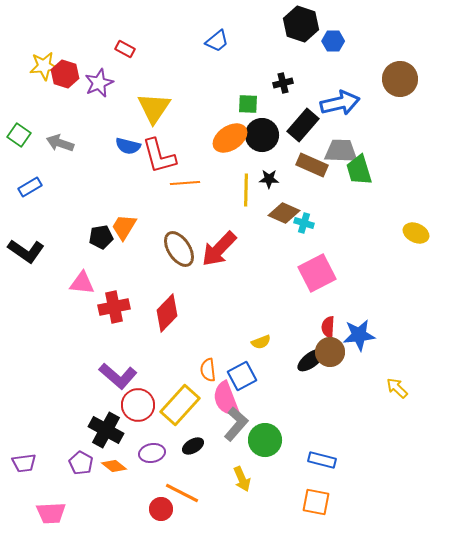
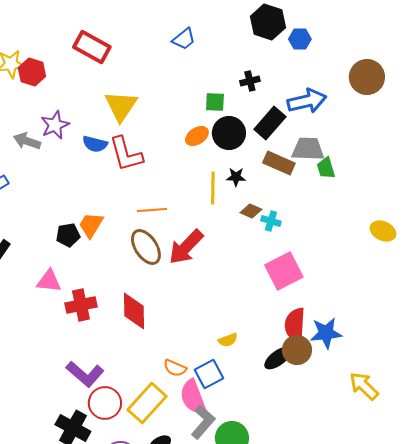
red rectangle: (125, 49) -> (92, 47), size x1.8
purple star: (99, 83) -> (55, 125), moved
orange ellipse: (230, 138) -> (197, 136), size x0.7
green trapezoid: (359, 170) -> (326, 168), size x0.7
orange line: (185, 183) -> (152, 210), moved
brown diamond: (284, 213) -> (251, 211), size x0.7
red diamond: (167, 313) -> (134, 311), turned -45
red semicircle: (328, 327) -> (295, 325), size x1.6
orange semicircle: (208, 370) -> (175, 368), turned -60
yellow arrow: (397, 388) -> (364, 386), size x1.4

